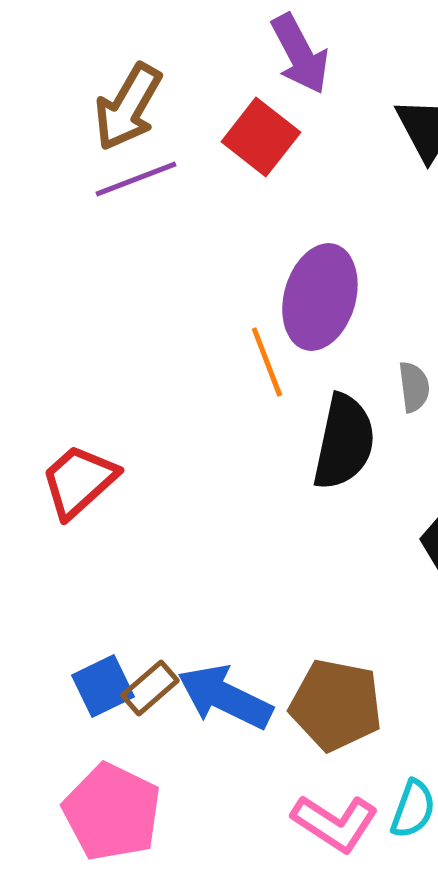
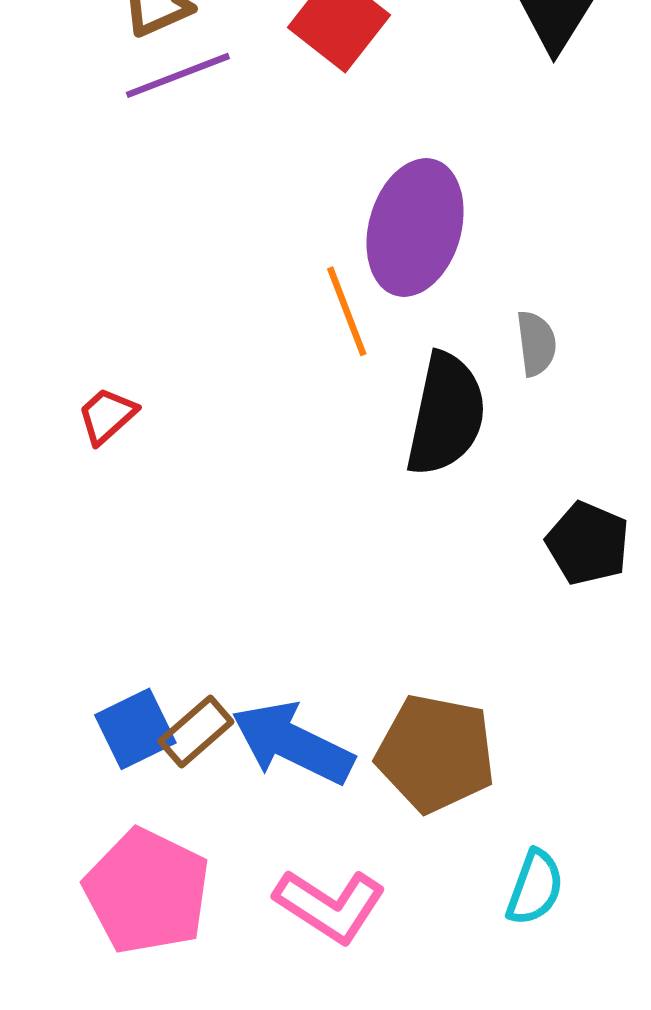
red trapezoid: (79, 481) -> (107, 416), moved, size x0.6
pink L-shape: (335, 823) -> (330, 906), moved

